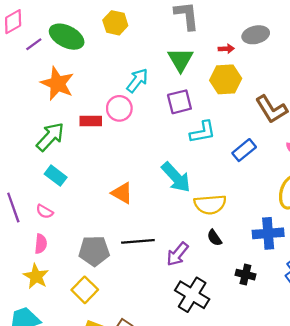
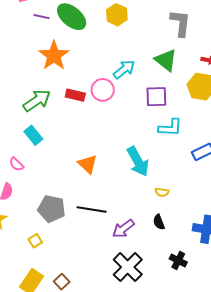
purple line: (34, 44) -> (42, 17), turned 35
green triangle: (180, 60) -> (166, 60), turned -35
yellow semicircle: (210, 204) -> (162, 192), size x0.5
yellow square: (85, 290) -> (35, 241), size x0.6

